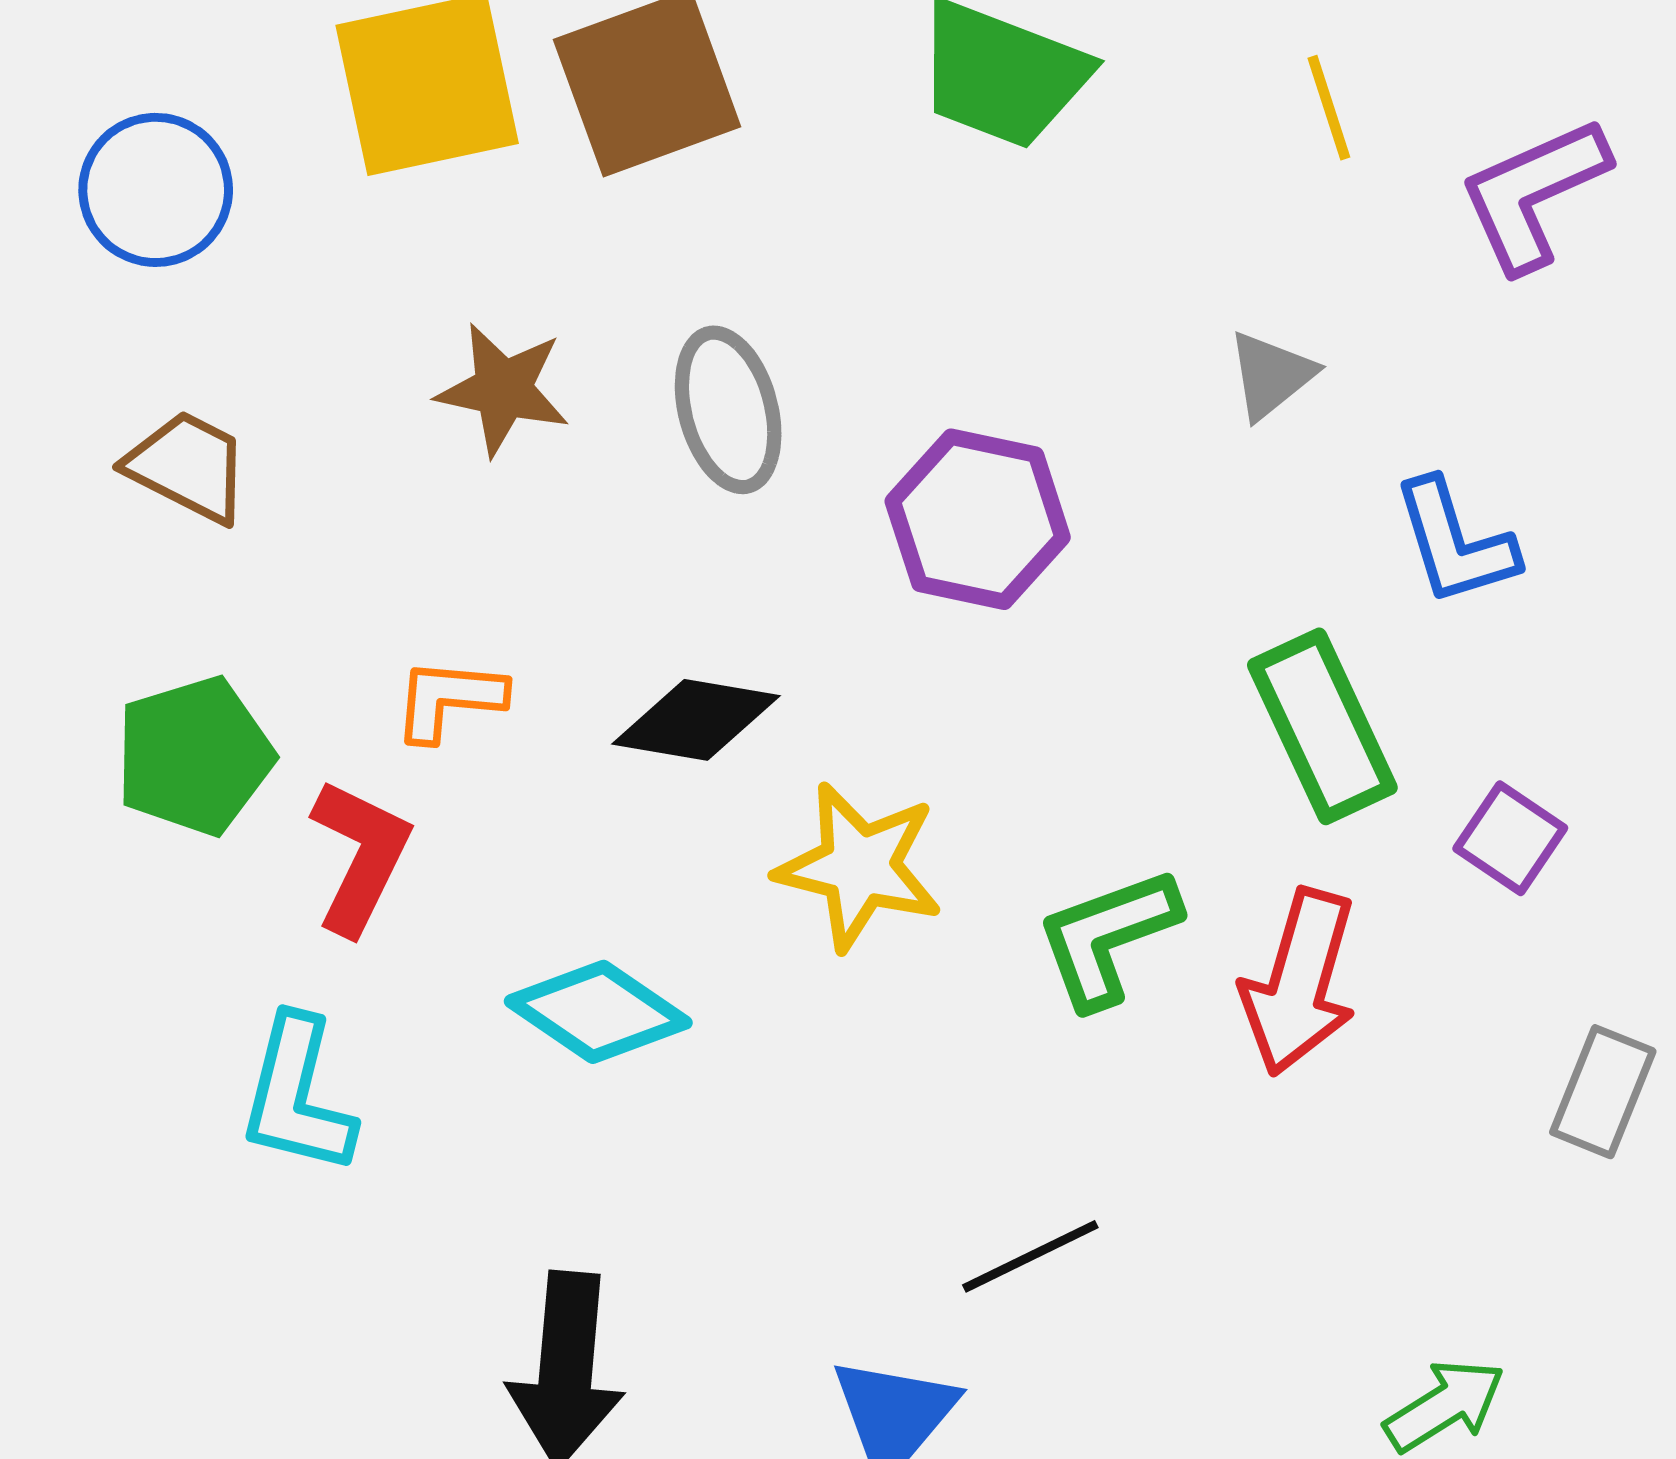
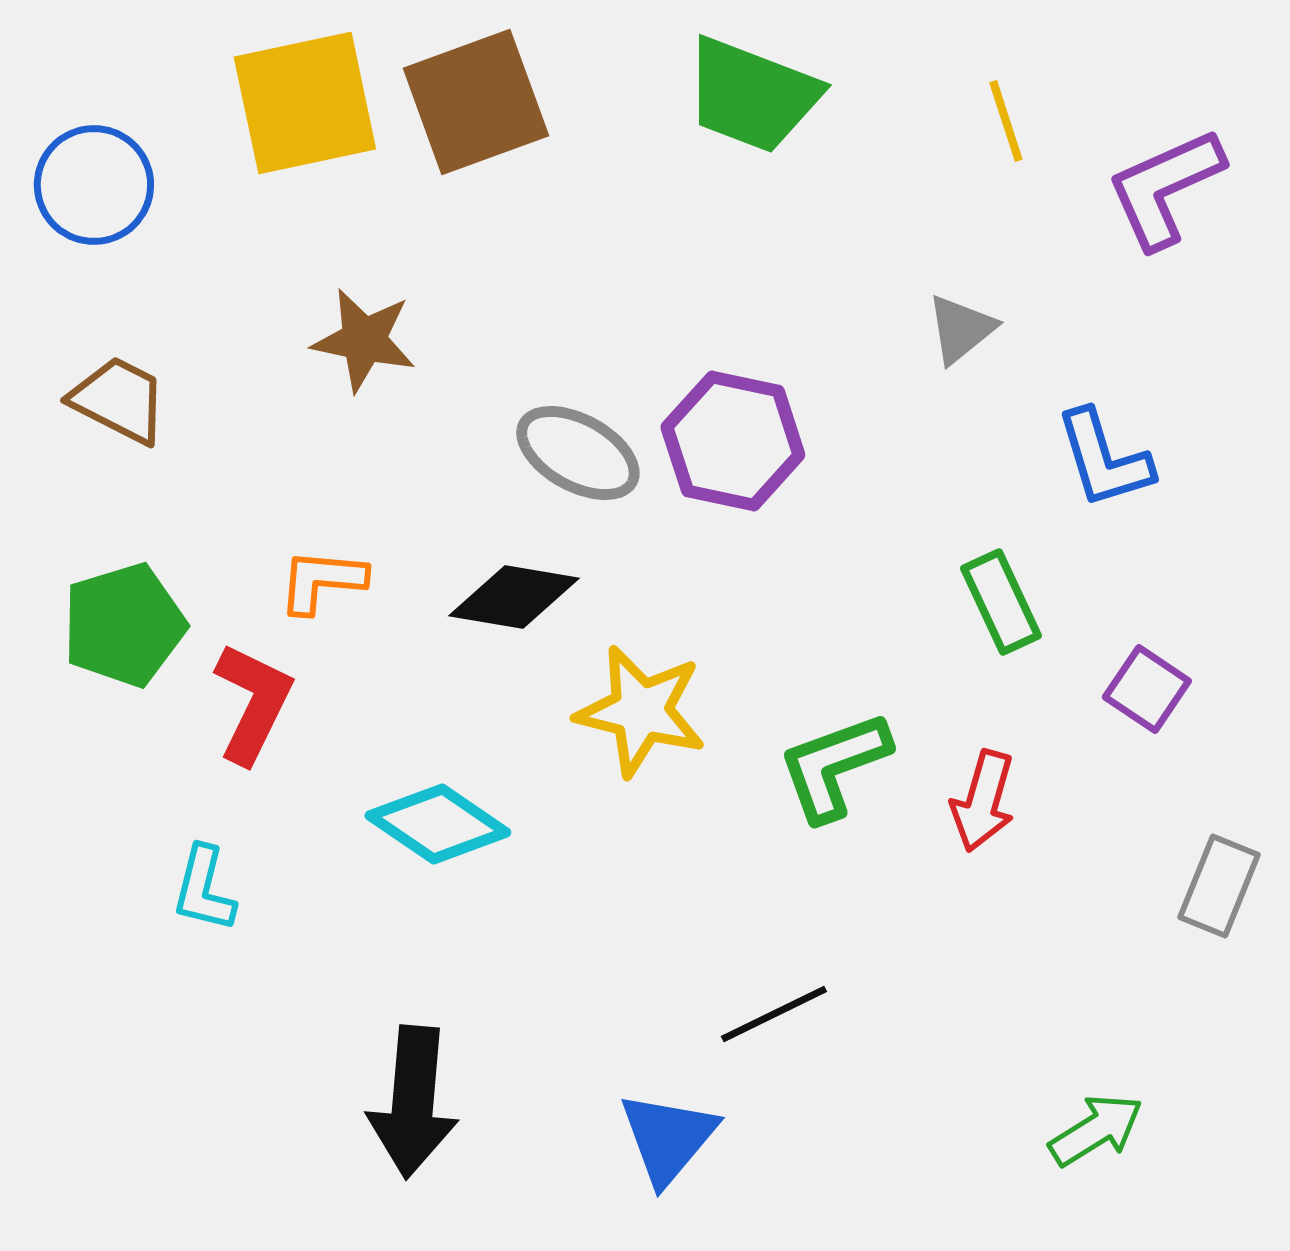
gray ellipse: (728, 410) -> (578, 453), moved, turned -46
green rectangle: (1322, 726) -> (1001, 602), size x0.7
red arrow: (1299, 982) -> (983, 801), size x0.7
cyan L-shape: (297, 1096) -> (204, 889), size x0.7

